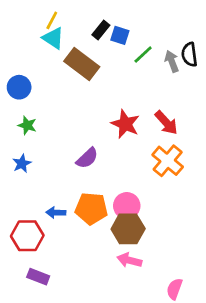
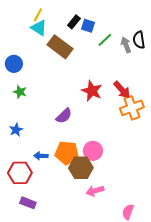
orange cross: (168, 161) -> (132, 108), moved, turned 30
blue star: (22, 164) -> (16, 130), moved
brown hexagon: (128, 229) -> (81, 168), moved
pink arrow: (129, 260) -> (95, 191), turned -30

